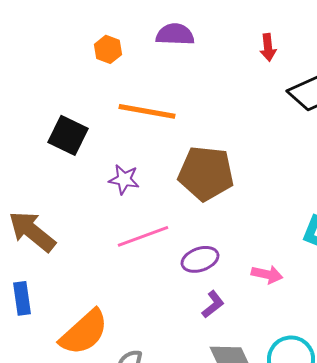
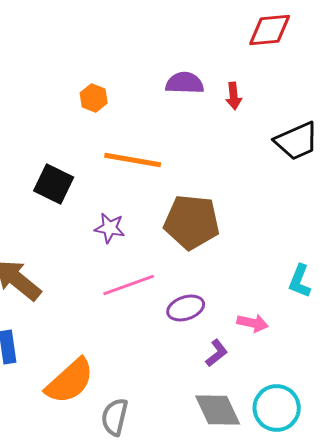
purple semicircle: (175, 34) -> (185, 83), moved
red arrow: (268, 47) -> (234, 96), moved
purple L-shape: (213, 304) -> (217, 353), moved

